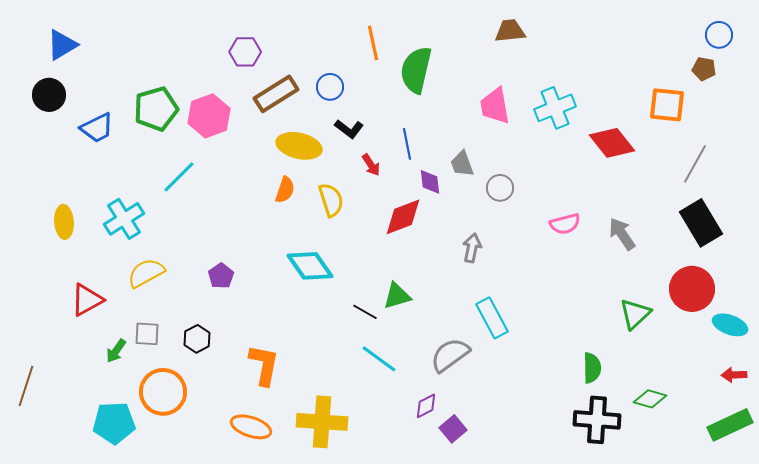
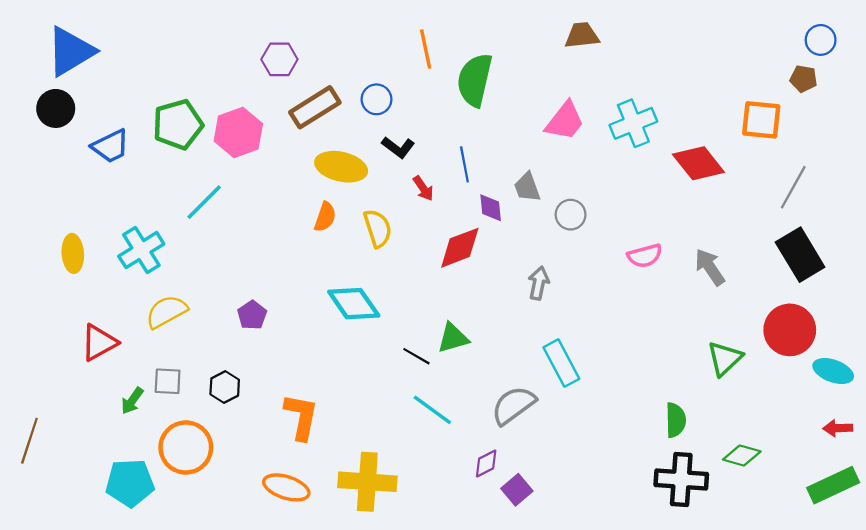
blue triangle: (62, 45) -> (71, 51), size x1.4
pink trapezoid: (495, 106) -> (565, 121), turned -132

